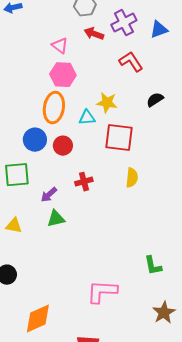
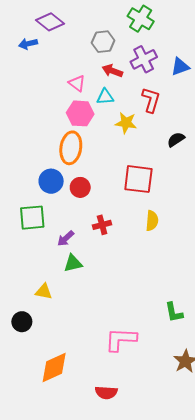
red L-shape: (131, 62) -> (151, 100), turned 50
yellow star: (107, 103) -> (126, 123), moved
cyan triangle: (87, 118) -> (105, 97), moved
yellow triangle: (14, 226) -> (44, 292), moved

